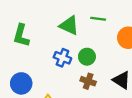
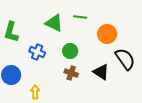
blue cross: (62, 58) -> (37, 52), moved

